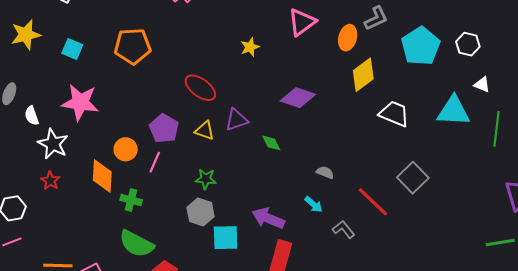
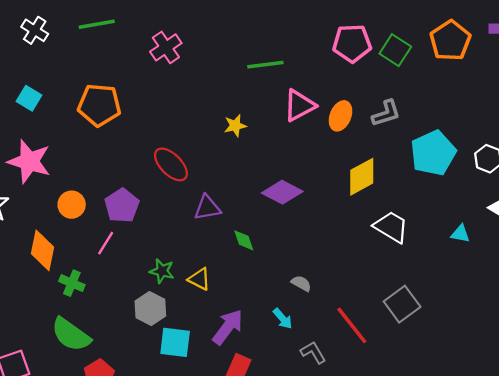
orange ellipse: (348, 38) -> (340, 116), moved
cyan triangle: (453, 111) -> (460, 234), size x0.5
yellow triangle: (205, 131) -> (199, 279), moved
orange circle: (126, 149) -> (72, 205), moved
purple arrow: (268, 218) -> (228, 327), turned 96

